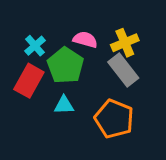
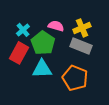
gray rectangle: (123, 70) -> (81, 46), turned -30
cyan triangle: (64, 105) -> (42, 69), size x1.5

